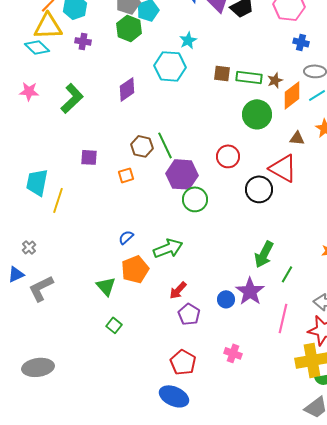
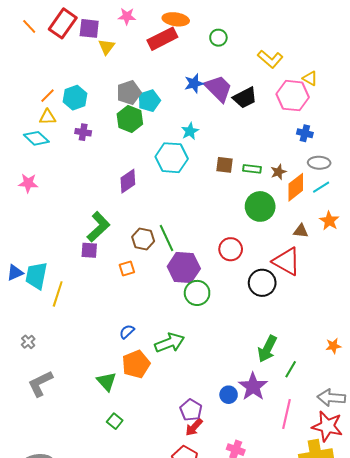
yellow triangle: (48, 26) -> (48, 117), size x0.6
green rectangle: (249, 77) -> (252, 169), size x0.7
green L-shape: (72, 98) -> (98, 227), moved
blue triangle: (16, 274) -> (15, 273), moved
red arrow: (178, 290) -> (194, 427), moved

